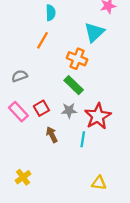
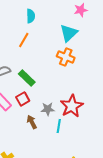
orange cross: (77, 59) -> (66, 57), moved
green rectangle: (74, 85) -> (27, 78), moved
gray star: (69, 110) -> (48, 109), moved

